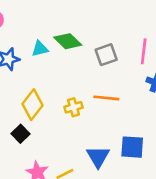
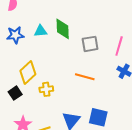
green diamond: (68, 41) -> (63, 29), turned 35
yellow cross: (73, 107) -> (46, 89), moved

